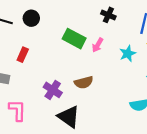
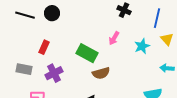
green rectangle: (74, 39) -> (87, 53), moved
purple cross: (53, 90) -> (54, 73), moved, turned 30

